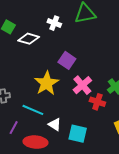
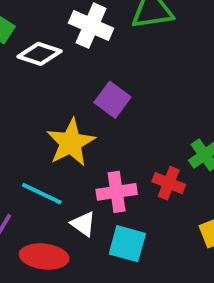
white cross: (54, 23) -> (91, 26), size x1.5
pink cross: (82, 85) -> (117, 192), moved, turned 30

